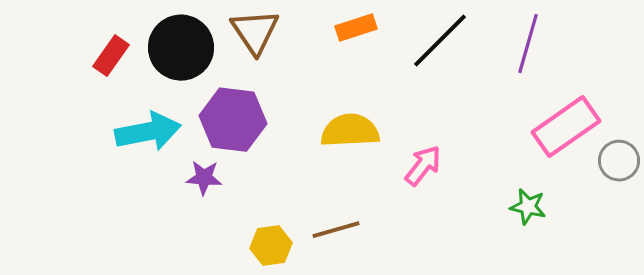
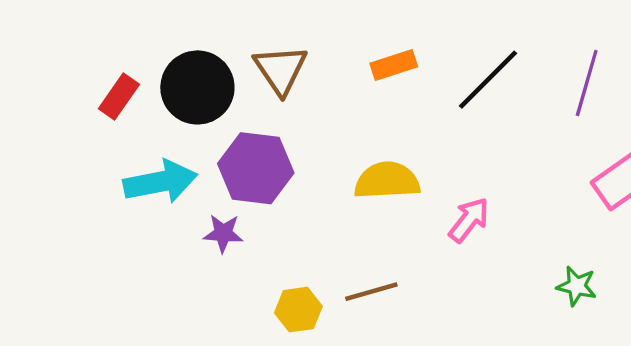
green star: (528, 207) -> (577, 286), moved

